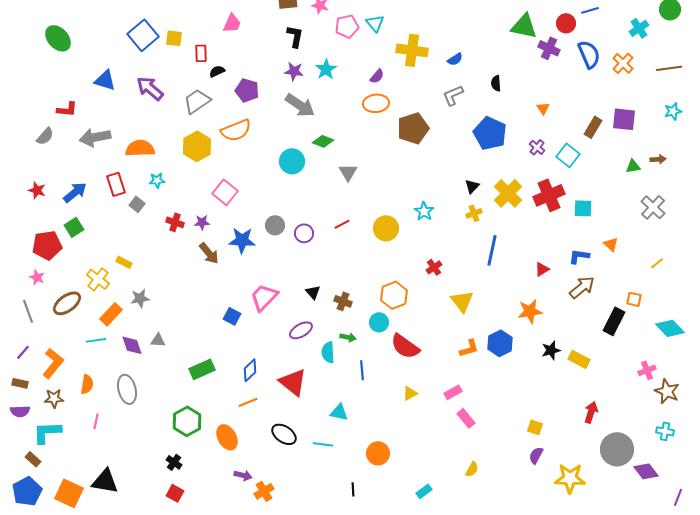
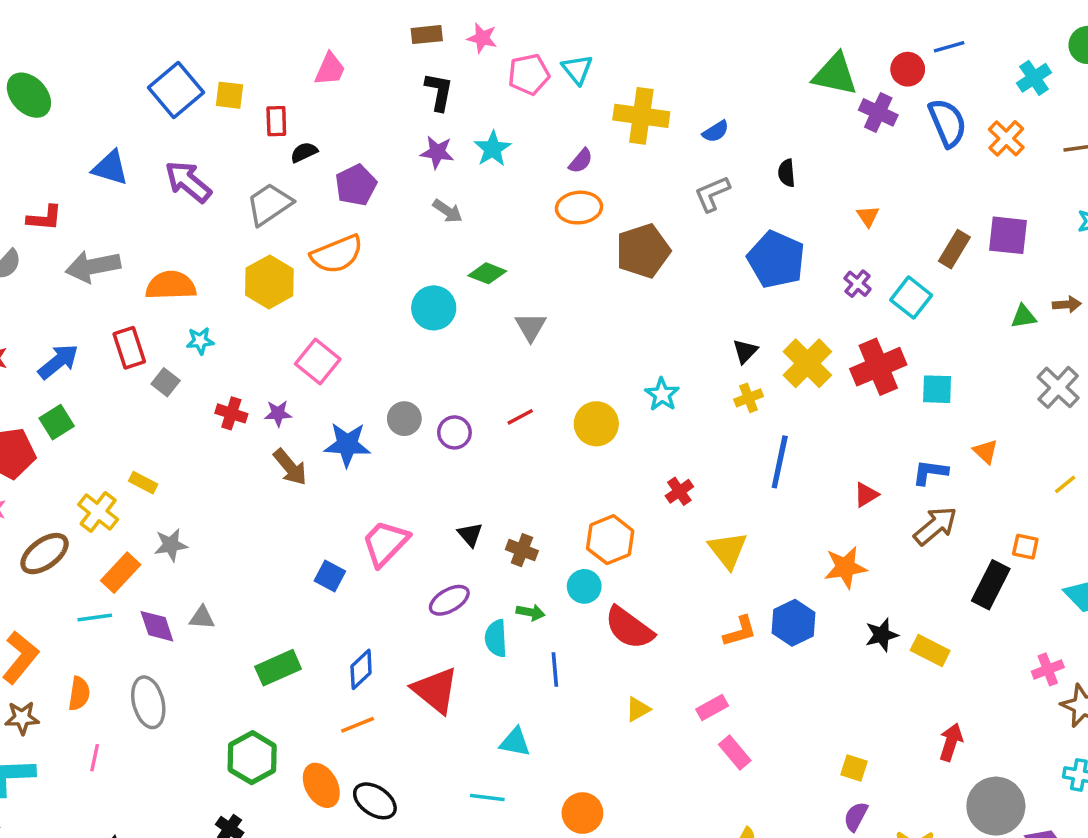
purple pentagon: (247, 90) -> (356, 185), turned 30
gray arrow: (300, 105) -> (448, 211), size x0.6
black ellipse: (284, 434) -> (375, 801), moved

